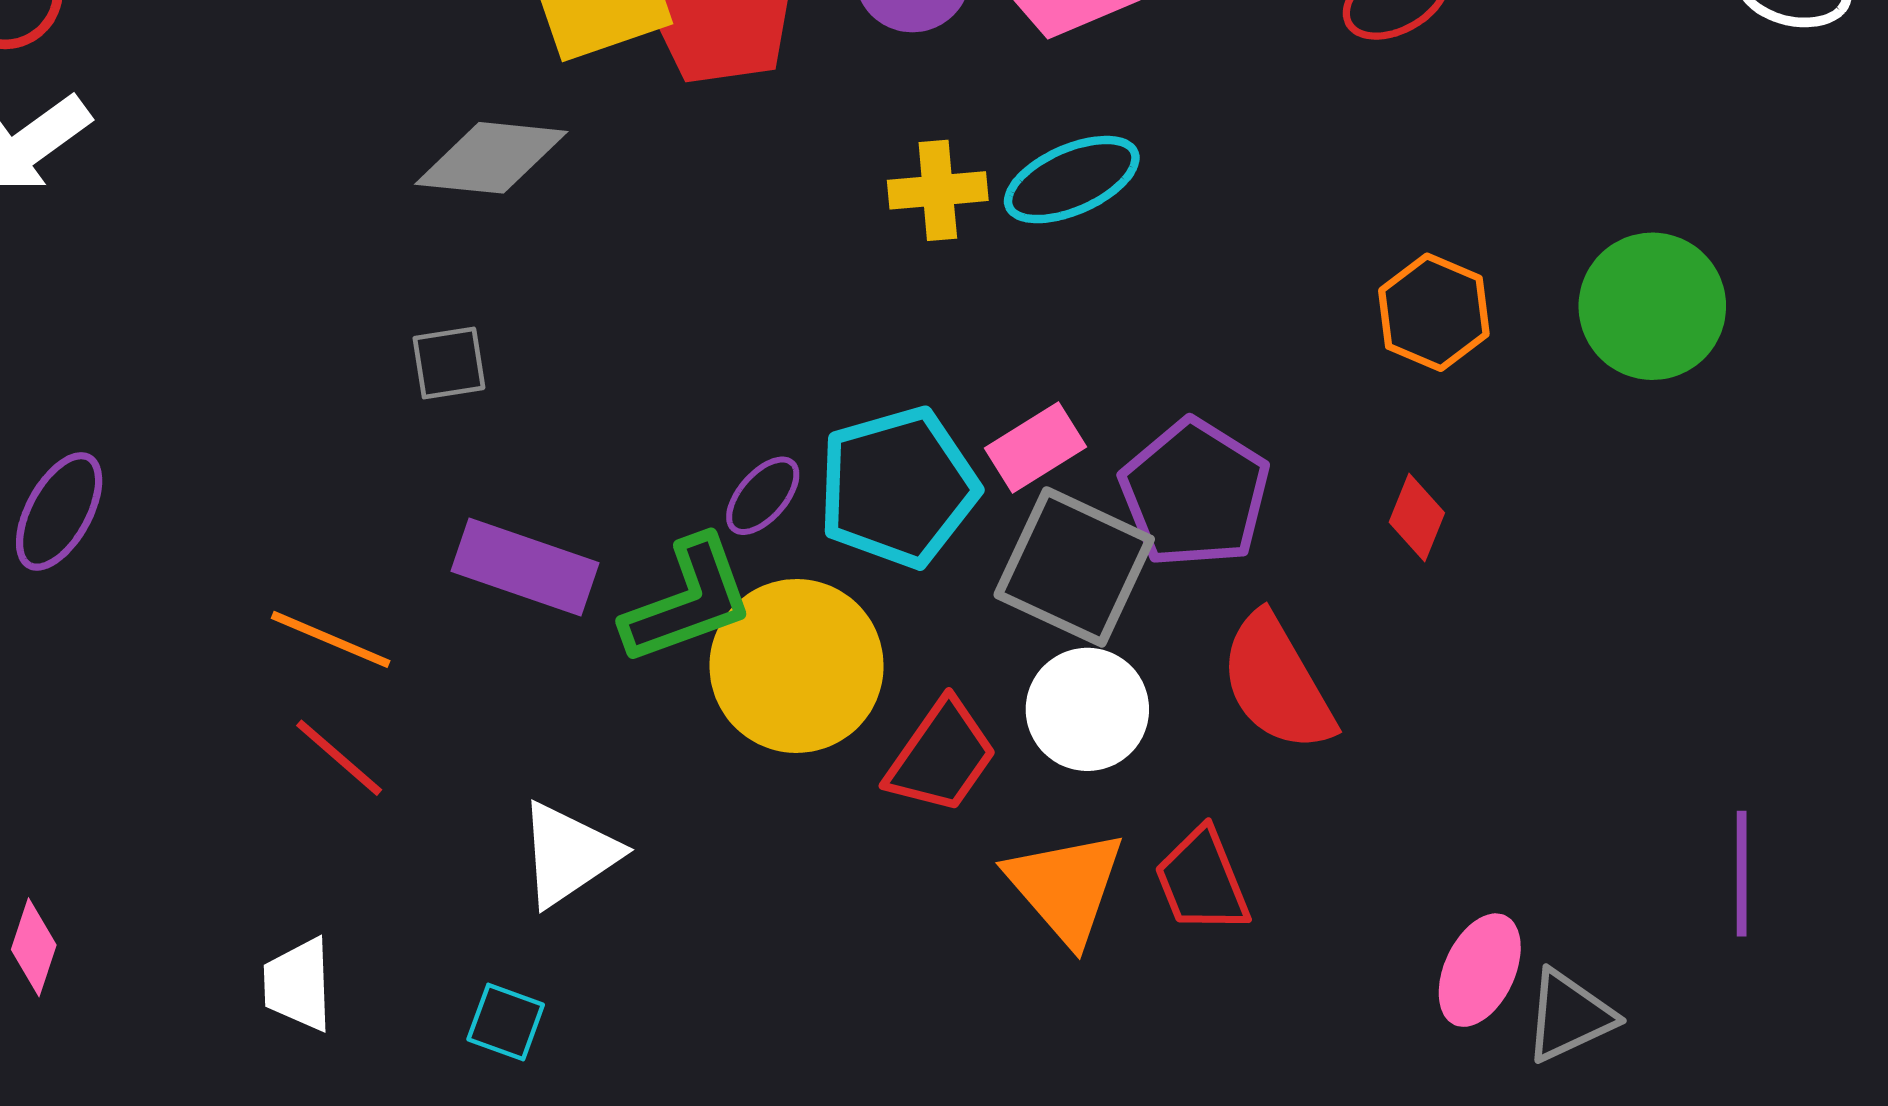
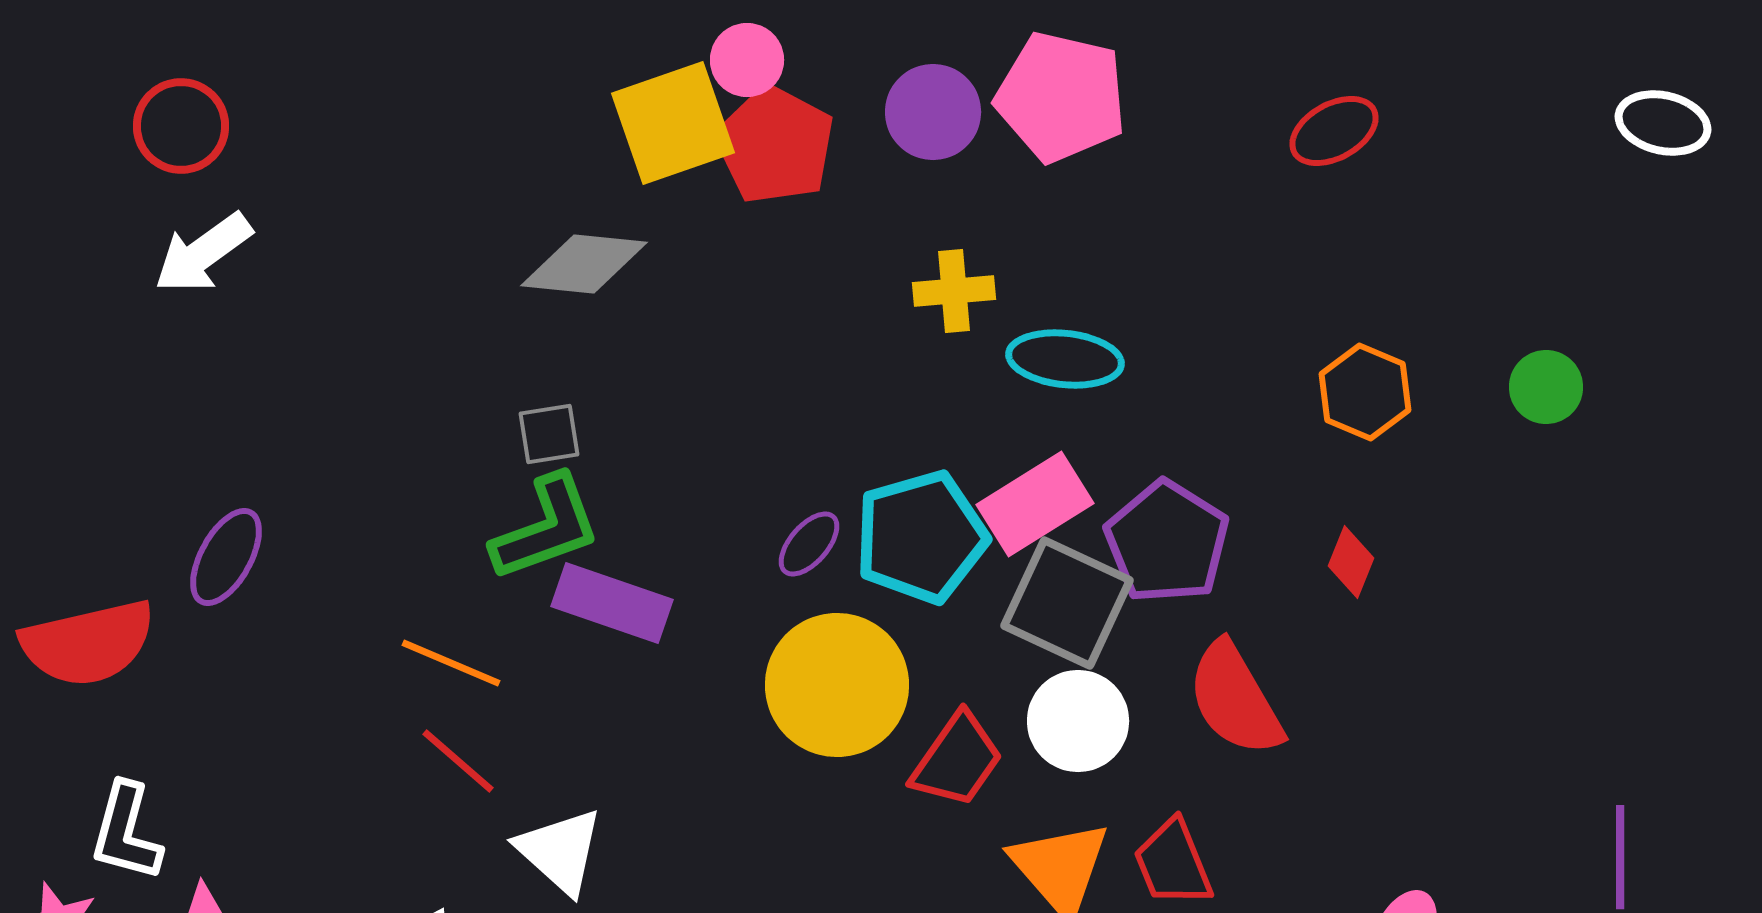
cyan ellipse: (1072, 180) -> (1065, 359), moved, turned 30
green circle: (1652, 306) -> (1546, 387), size x0.6
pink rectangle: (1036, 447) -> (1035, 504), size x1.4
green L-shape: (688, 601) -> (546, 528), moved
white triangle: (568, 854) -> (560, 851), moved, turned -44

